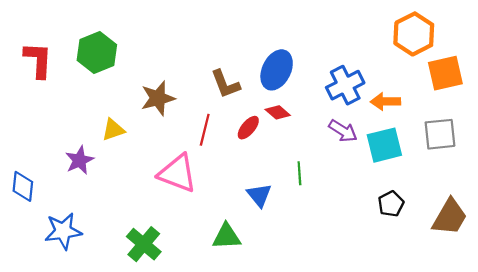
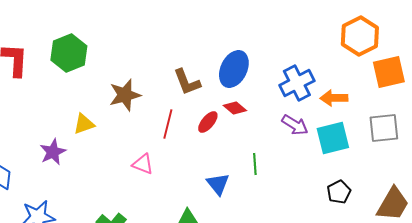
pink triangle: (177, 173) -> (143, 164), size x0.6

